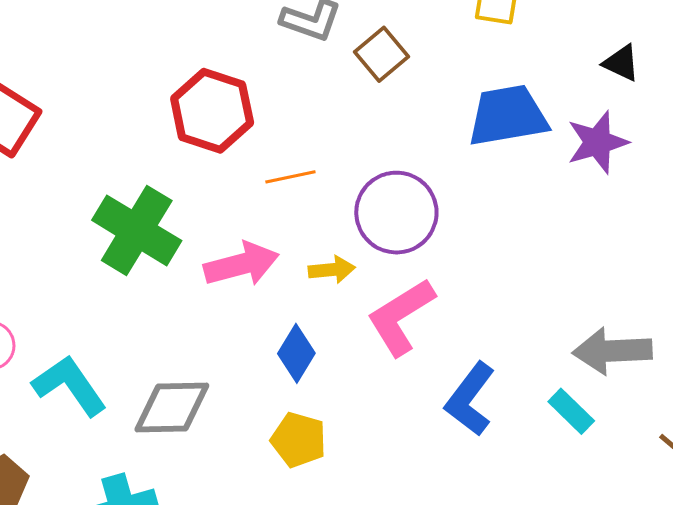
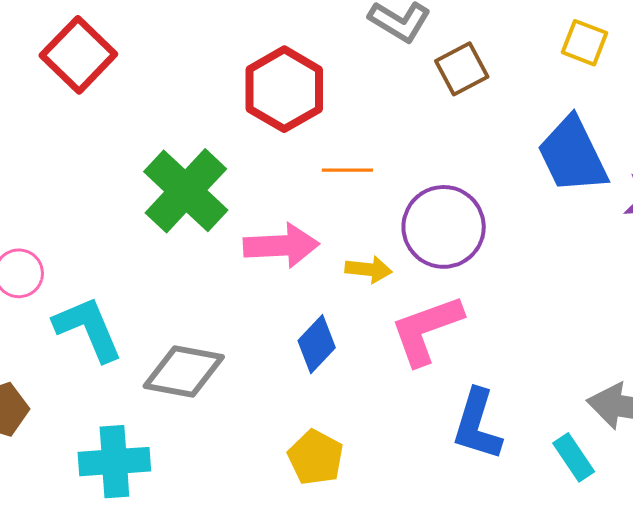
blue trapezoid: (508, 116) -> (572, 155), turned -118
blue L-shape: (470, 399) -> (477, 425), turned -32
yellow pentagon: (299, 440) -> (316, 457), moved

